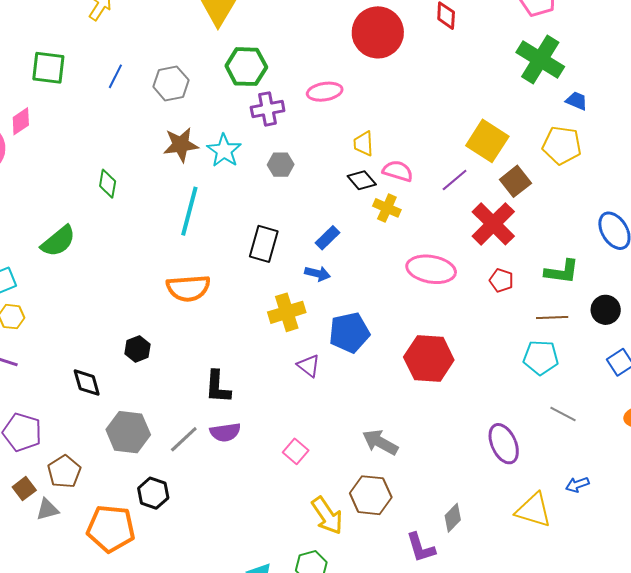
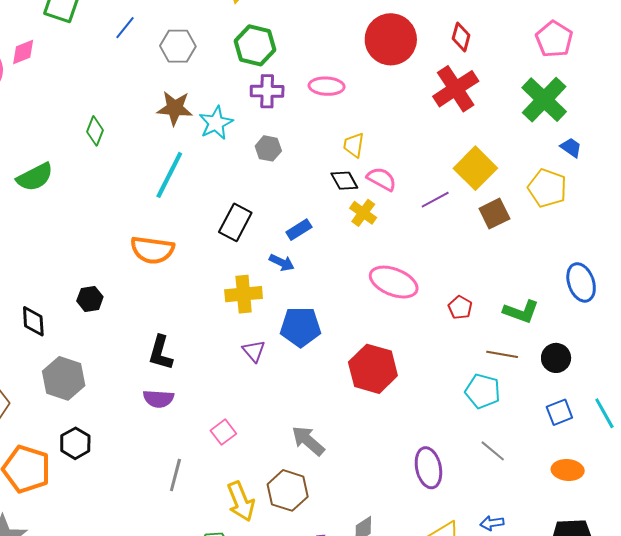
red cross: (493, 224) -> (456, 89), moved
gray line: (184, 439) -> (175, 475), moved, turned -44

